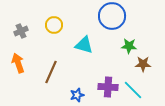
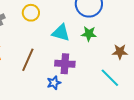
green star: (129, 46) -> (89, 34), moved
purple cross: (108, 87) -> (65, 64), moved

